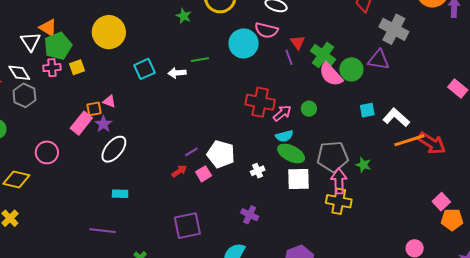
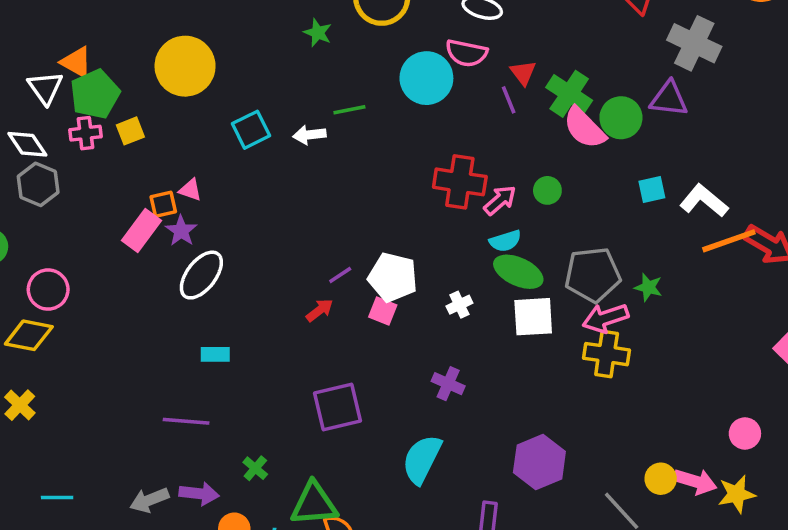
pink circle: (47, 152) -> (48, 290), moved
pink square: (204, 174) -> (383, 311), moved, turned -35
pink arrow: (339, 181) -> (606, 318), turned -105

